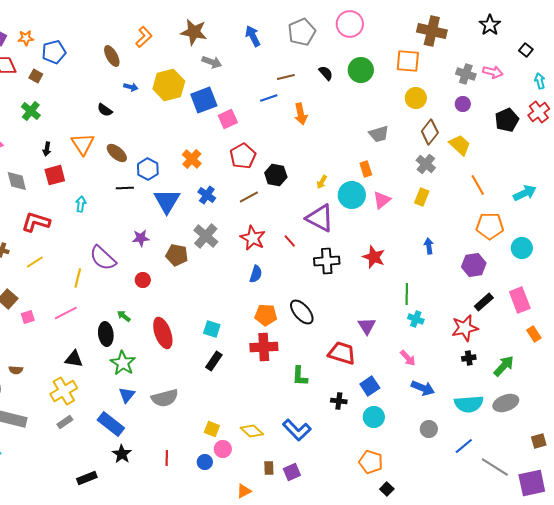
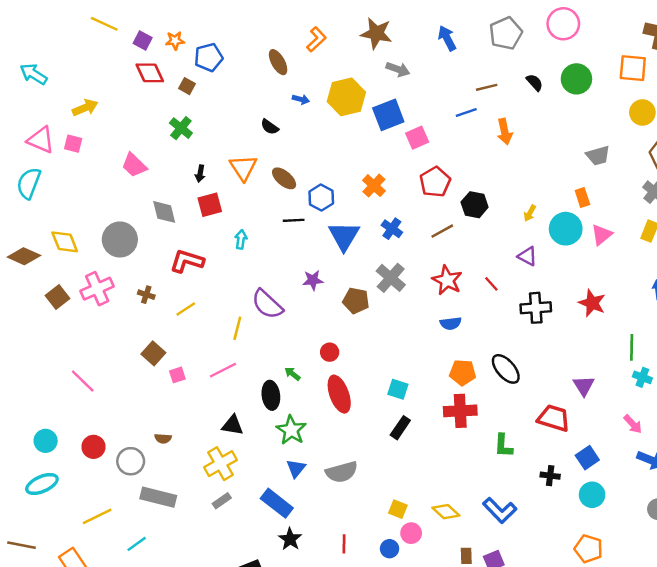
purple triangle: (320, 218) -> (527, 256), size x0.6
blue semicircle: (256, 274) -> (451, 323), turned 66
red circle: (143, 280) -> (330, 352), moved

